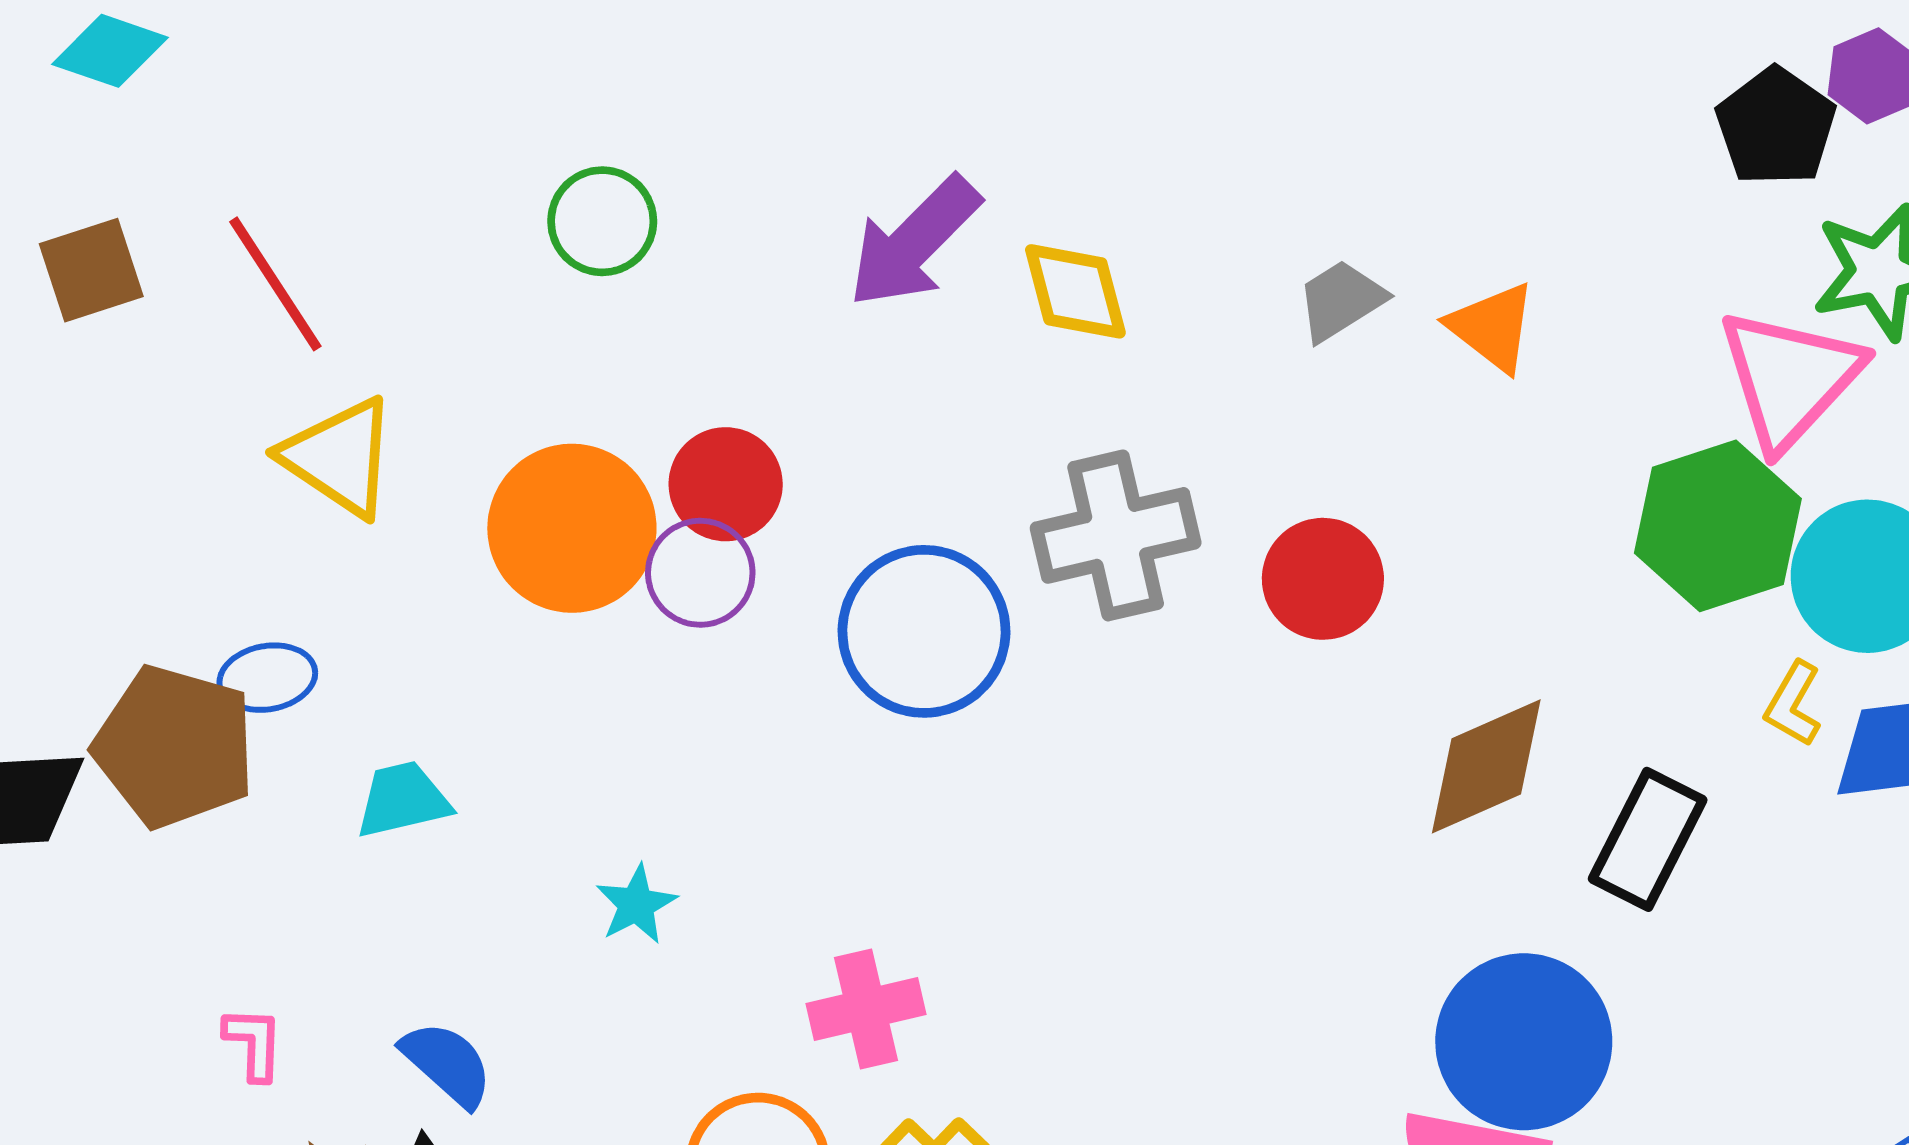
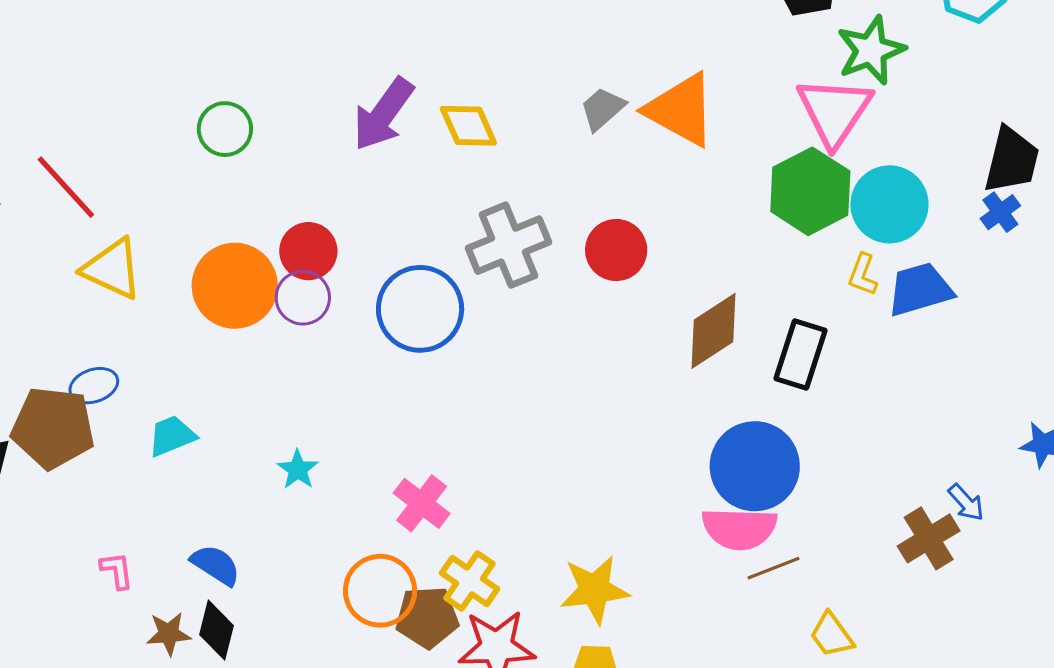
orange triangle: (1492, 327) -> (681, 110), size x1.6
pink cross: (866, 1009) -> (422, 503), turned -30

